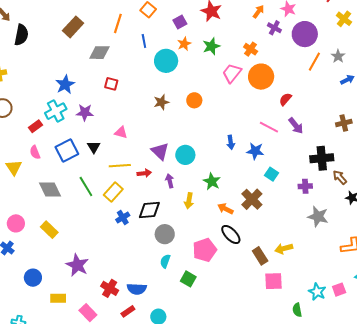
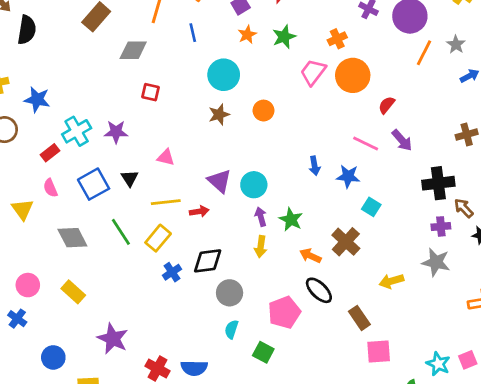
orange cross: (251, 49) -> (337, 39), turned 32
cyan circle: (166, 61) -> (224, 75), moved
blue star: (65, 84) -> (37, 100), moved, turned -30
purple arrow: (170, 181) -> (261, 217), moved
purple cross: (305, 186) -> (441, 226), moved
yellow arrow: (284, 249) -> (391, 281), moved

